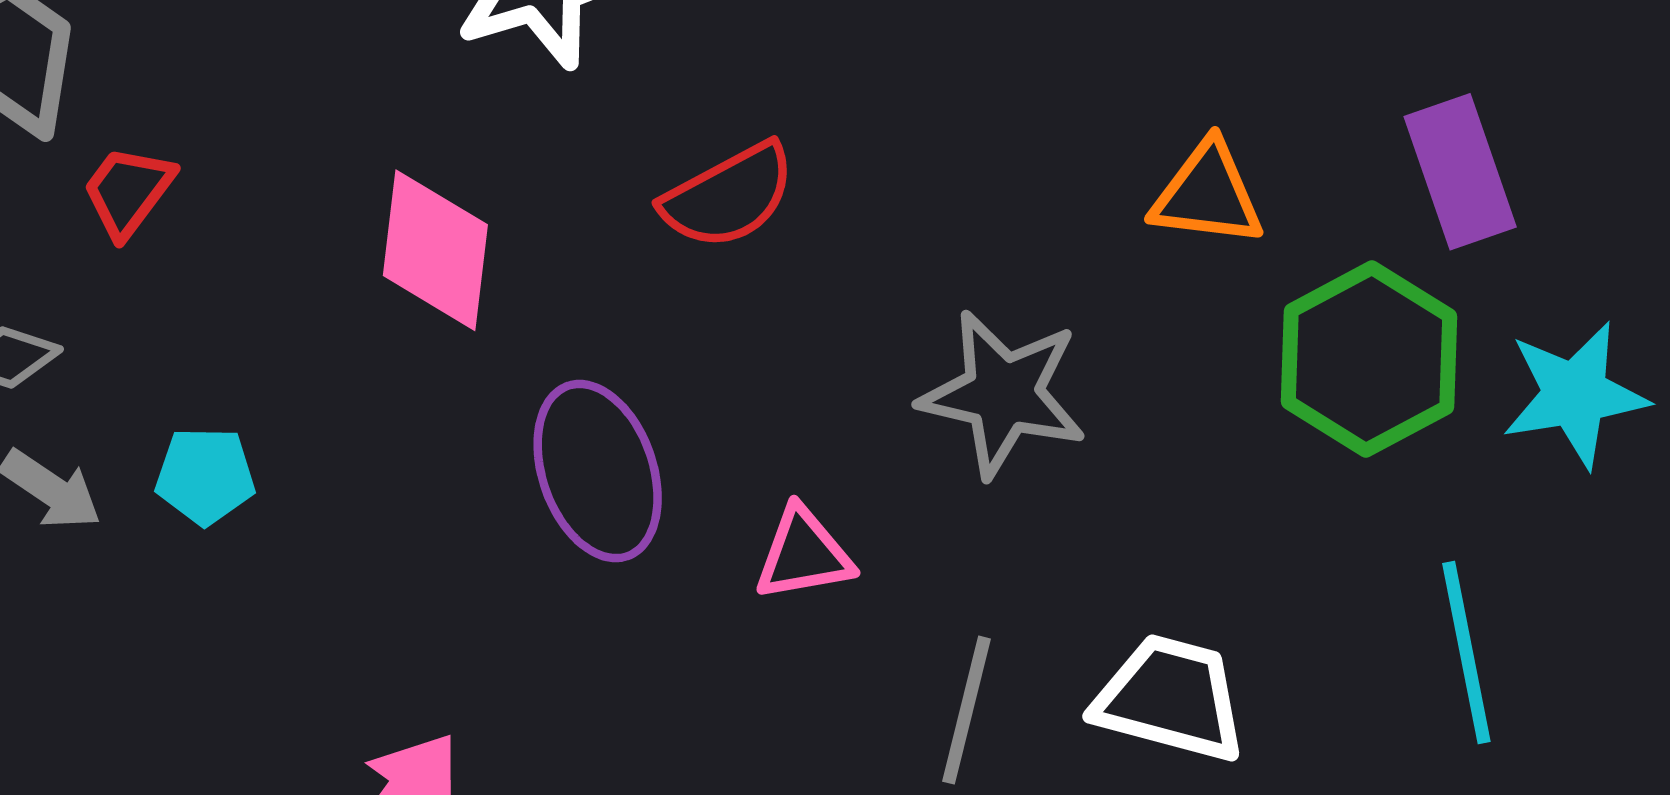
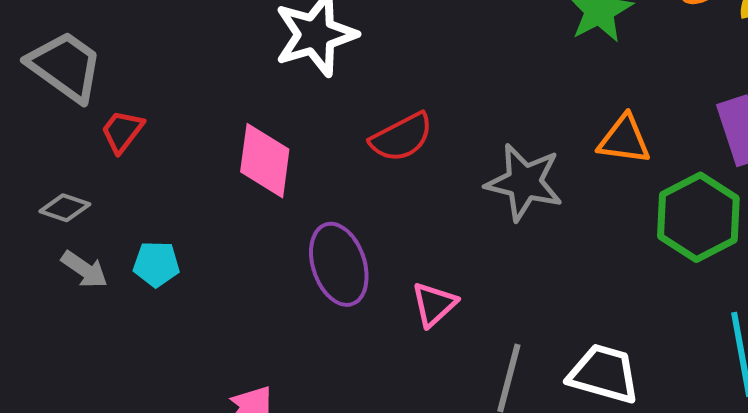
gray star: (1003, 394) -> (524, 182), moved
pink triangle: (804, 554) -> (434, 304), turned -33

